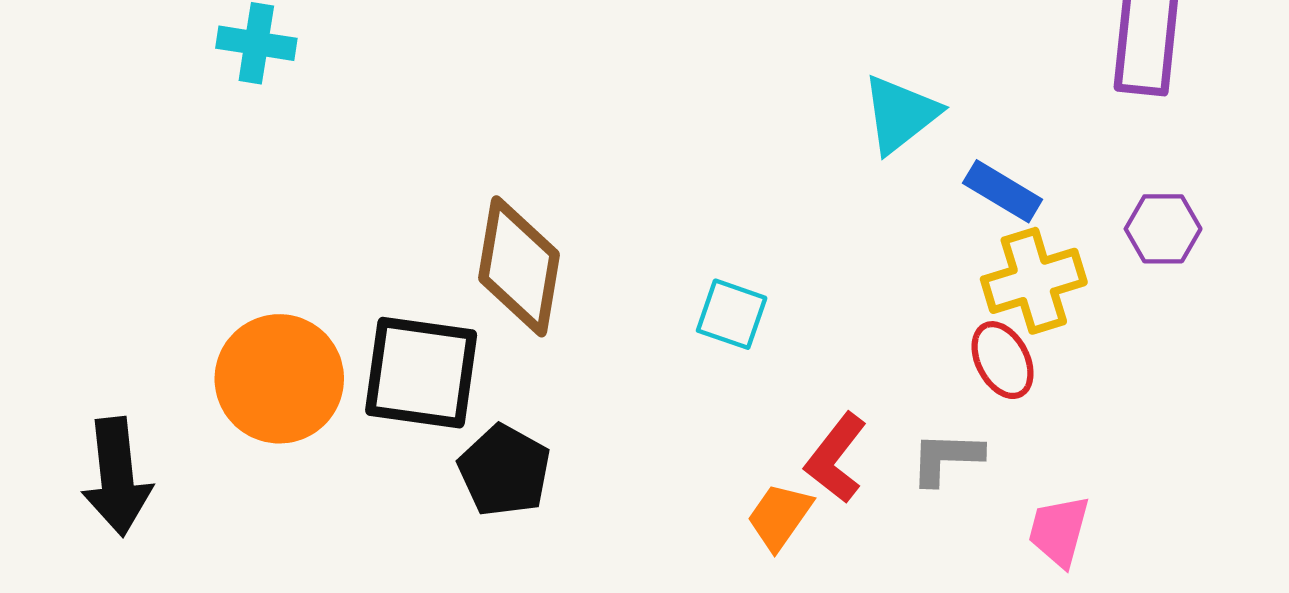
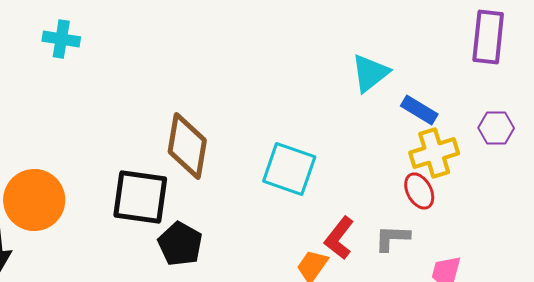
cyan square: (732, 314) -> (289, 169), size x1.6
orange circle: (279, 379) -> (34, 200), moved

